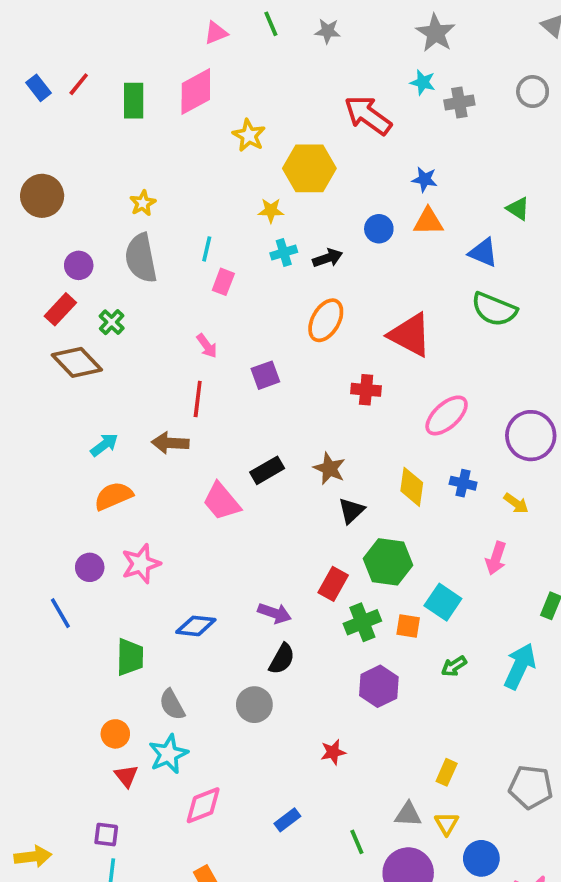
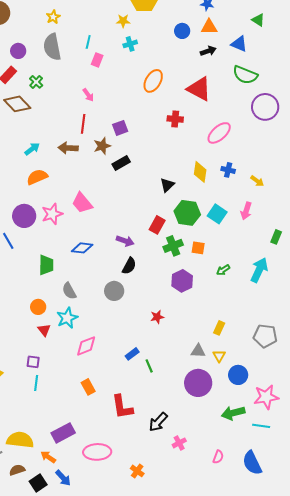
black arrow: (328, 258) -> (208, 51), moved
purple square: (265, 375) -> (120, 128), moved
purple circle: (531, 436) -> (265, 107), moved
brown star: (329, 469) -> (102, 146), moved, turned 30
pink trapezoid: (221, 501) -> (82, 203), moved
purple circle: (90, 567) -> (24, 216), size x1.5
cyan square: (443, 602) -> (217, 214), moved
green line: (357, 842) -> (149, 366), moved

